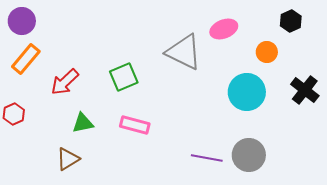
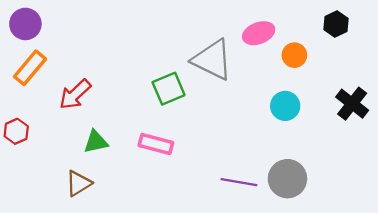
orange circle: (267, 52) -> (294, 55), moved
green square: (124, 77) -> (169, 89), moved
cyan circle: (247, 92) -> (285, 106), size x0.7

